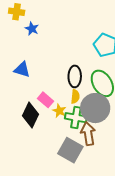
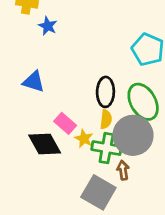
black diamond: (31, 115) -> (45, 144), turned -55
brown arrow: (88, 134) -> (123, 170), size x0.6

